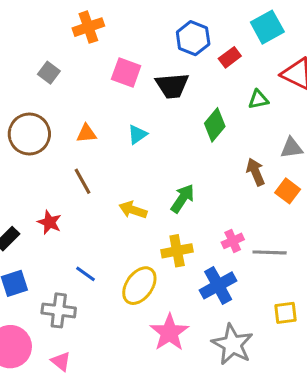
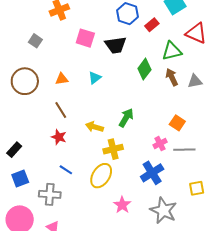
green triangle: (258, 99) -> (172, 51), size x1.5
brown arrow: (256, 172) -> (172, 77), moved
orange square: (288, 191) -> (177, 123), moved
red star: (49, 222) -> (59, 137), moved
yellow cross: (177, 251) -> (113, 149), moved
pink star: (169, 332) -> (122, 205), size x0.7

